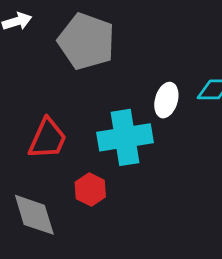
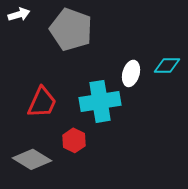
gray diamond: (34, 215) -> (32, 159), turned -42

